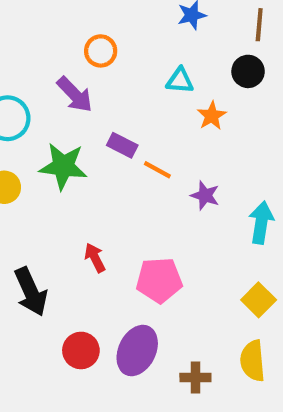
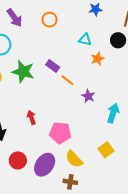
purple arrow: (75, 95) -> (15, 18), moved
yellow semicircle: (253, 361) -> (74, 159), moved, turned -48

